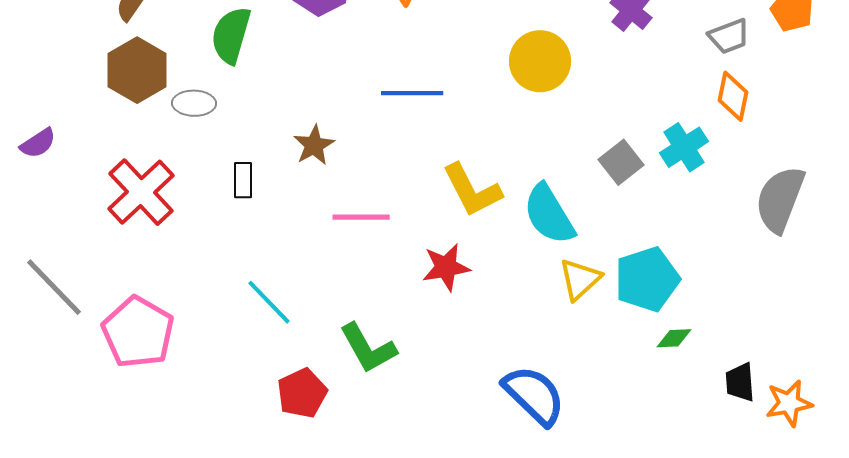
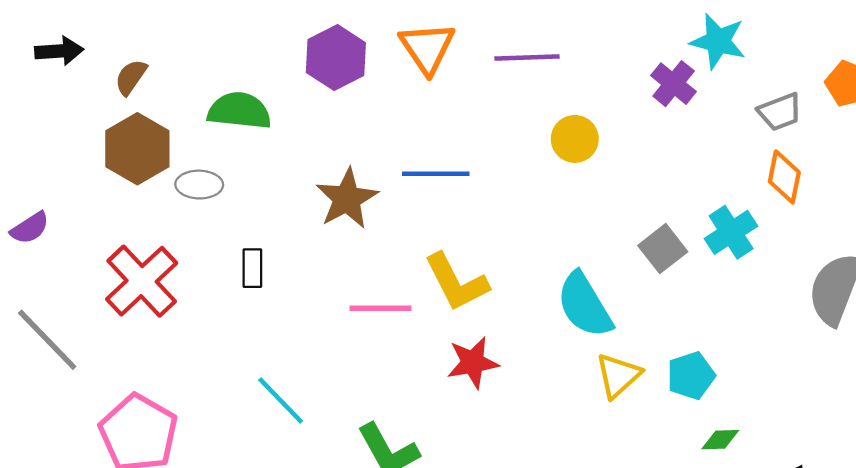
green semicircle: (231, 35) -> (239, 111), turned 80
yellow circle: (540, 61) -> (575, 139), size x0.7
brown star: (314, 145) -> (347, 199), moved, size x1.4
yellow L-shape: (472, 190) -> (456, 282), moved
cyan pentagon: (647, 279) -> (691, 376), size x0.7
gray line: (54, 287) -> (47, 340), moved

